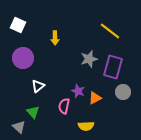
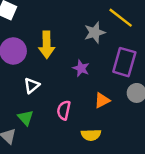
yellow arrow: (55, 38) -> (47, 45), moved, size x1.5
gray star: (89, 59) -> (95, 32), moved
purple star: (78, 91) -> (81, 68), moved

